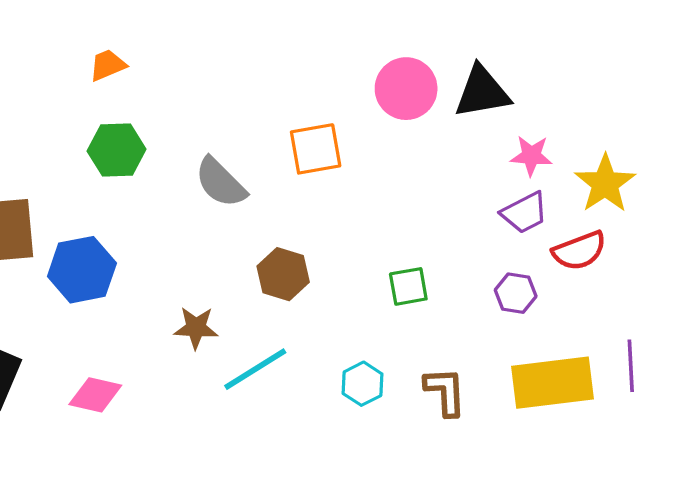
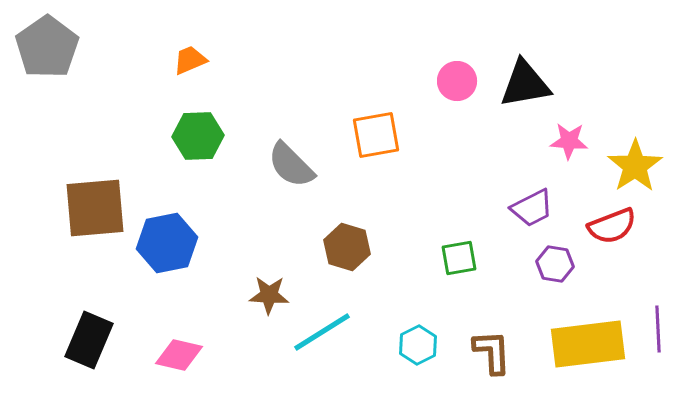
pink circle: (406, 89) -> (457, 81), size x0.7
purple trapezoid: (525, 213) -> (532, 208), moved

